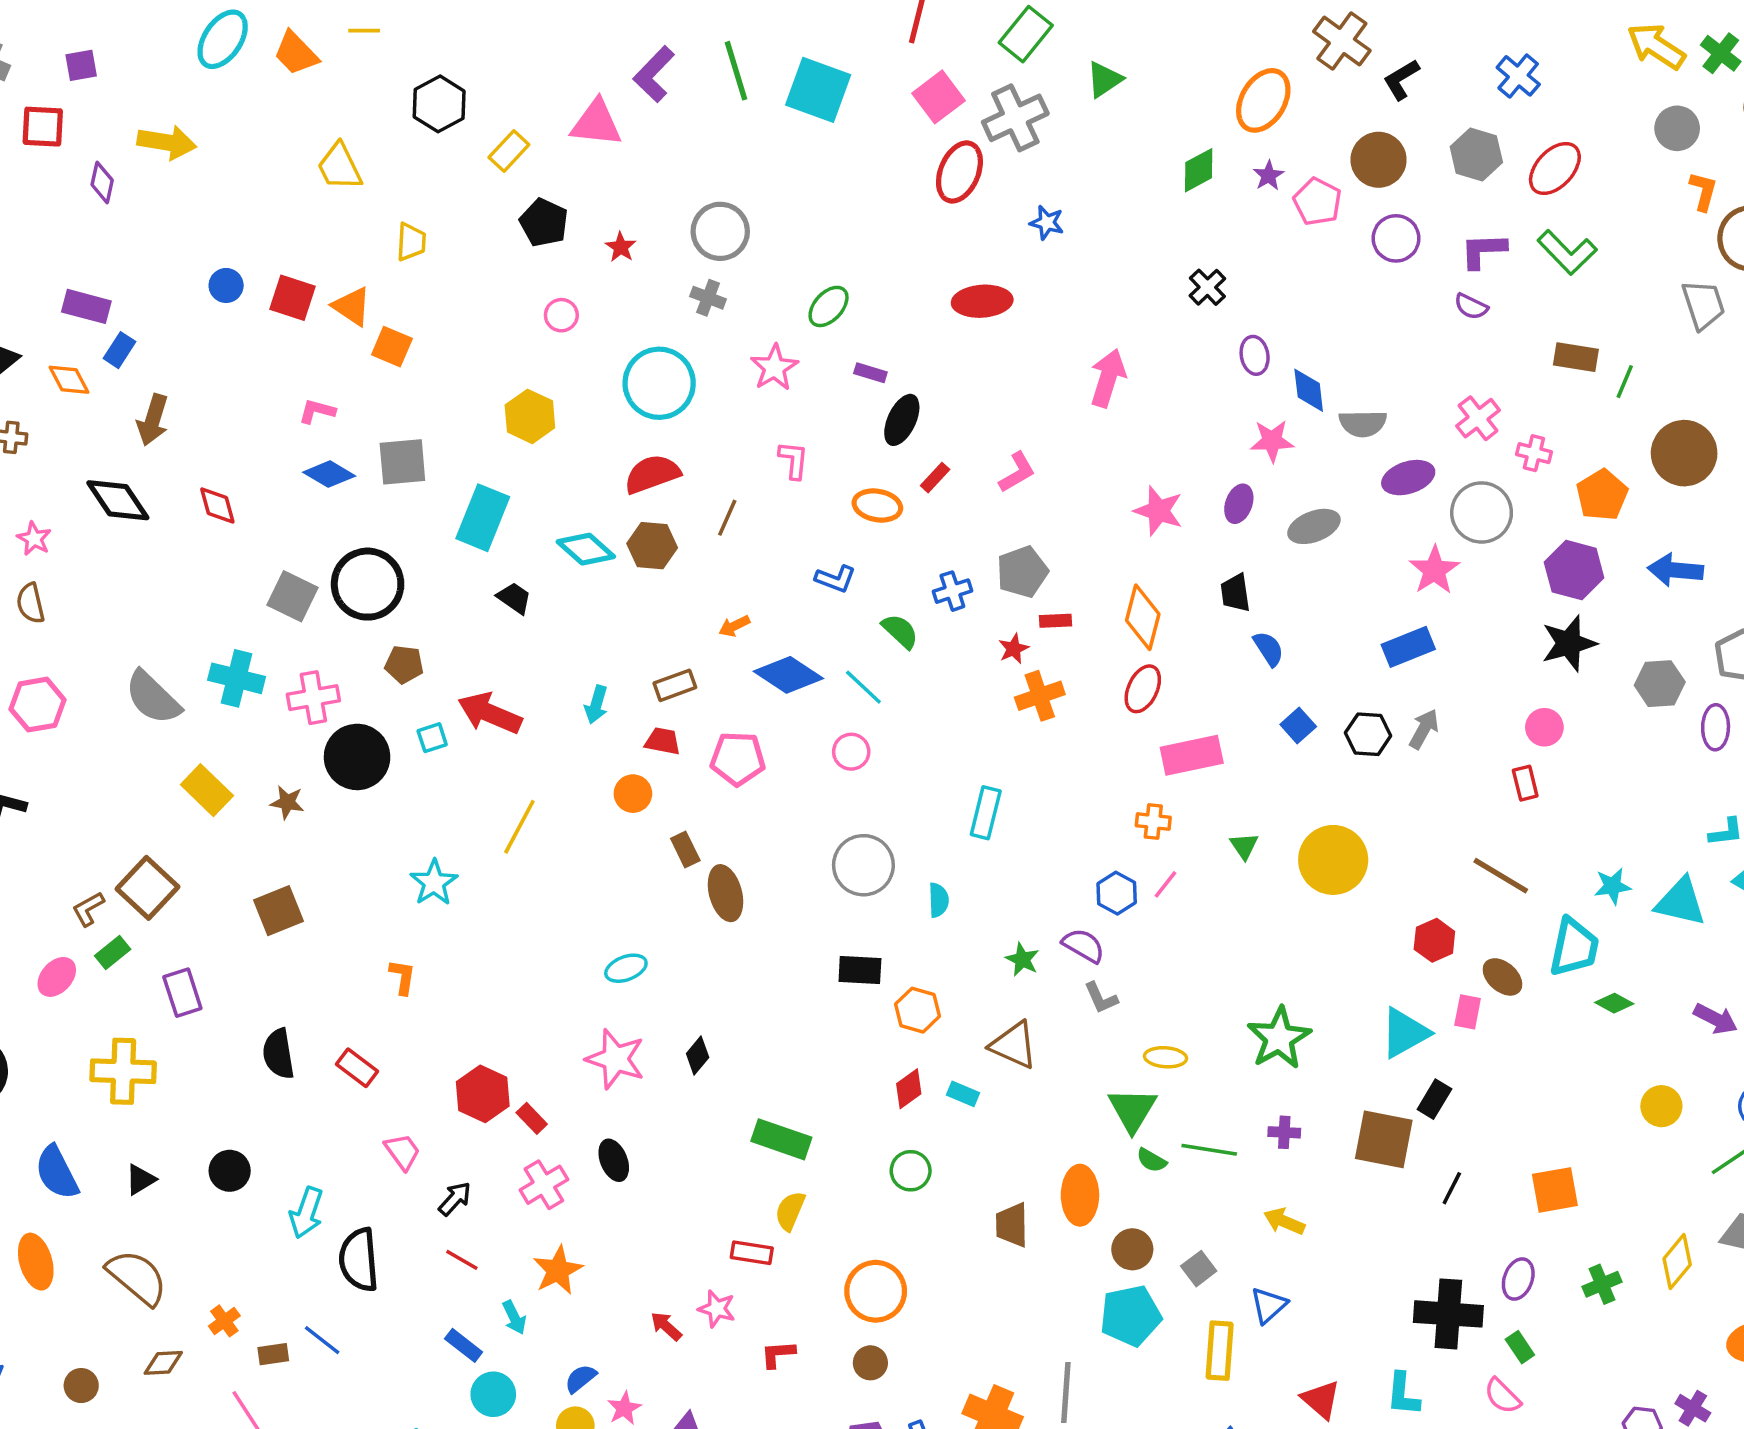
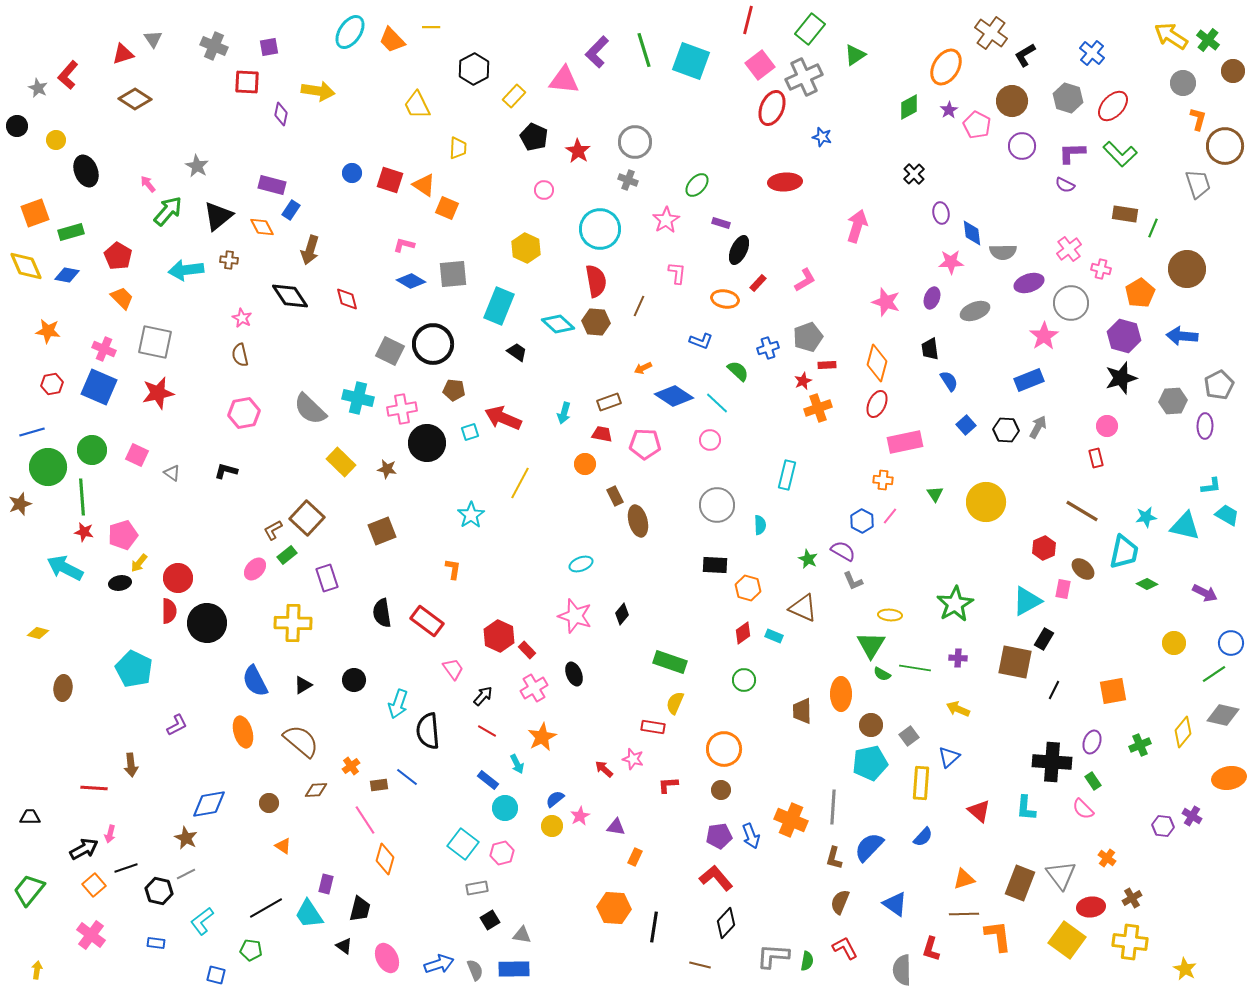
red star: (621, 247) -> (578, 151), size x1.4
red semicircle: (652, 474) -> (596, 281), turned 100
red rectangle: (357, 1068) -> (427, 621), size x1.4

